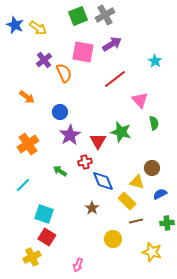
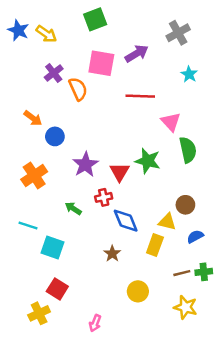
gray cross: (105, 15) -> (178, 33), moved
red line: (115, 79) -> (140, 96), turned 40
blue circle: (60, 112) -> (55, 136), moved
green semicircle: (154, 123) -> (188, 150), size x1.5
cyan line: (23, 185) -> (28, 226), turned 63
yellow rectangle: (127, 201) -> (155, 245), turned 66
cyan square: (44, 214) -> (52, 247), moved
brown line: (136, 221) -> (182, 273), moved

